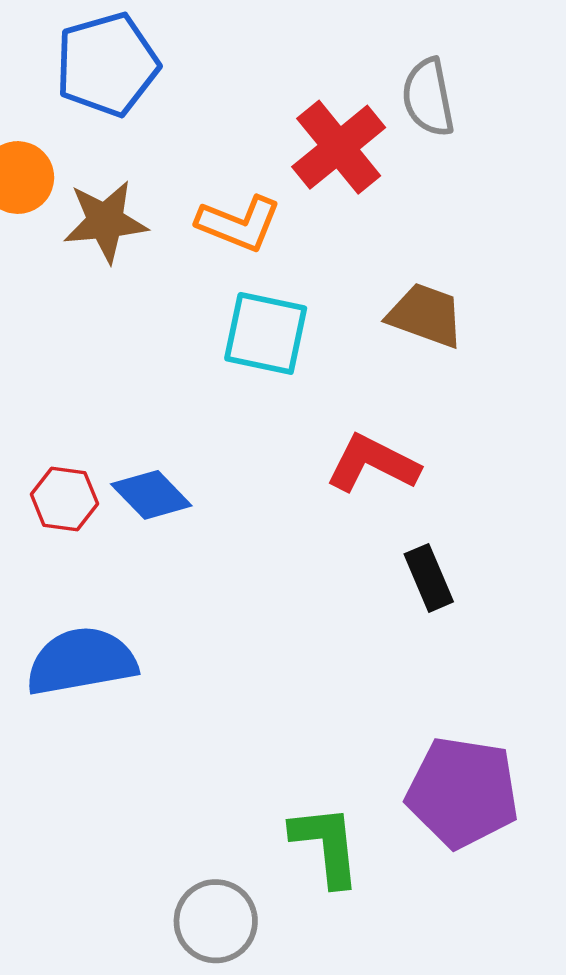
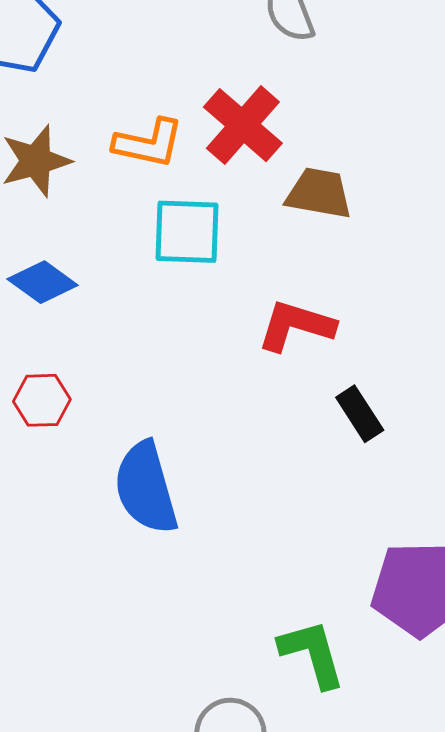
red cross: (339, 147) -> (243, 125), moved
blue diamond: (151, 495) -> (43, 282), moved
blue semicircle: (81, 661) -> (146, 488), moved, turned -86

